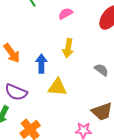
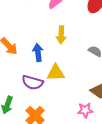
purple semicircle: (16, 92) -> (33, 82), moved

